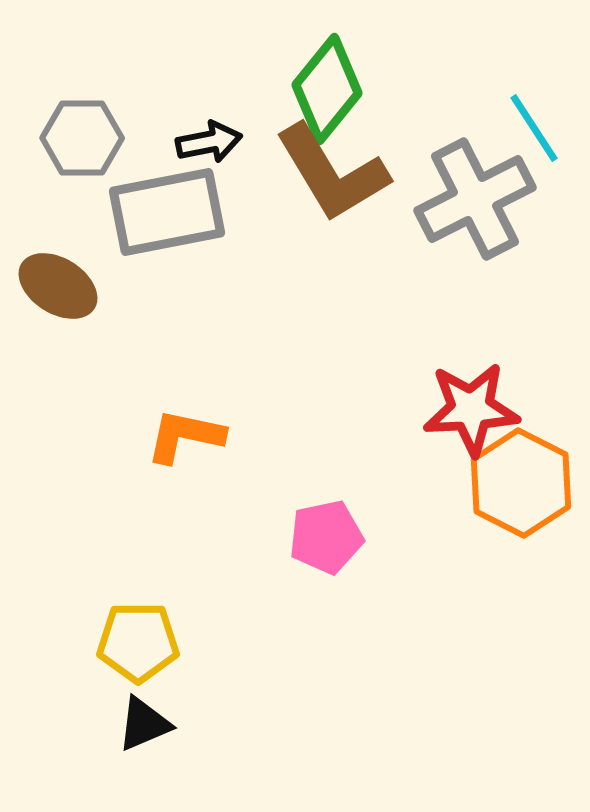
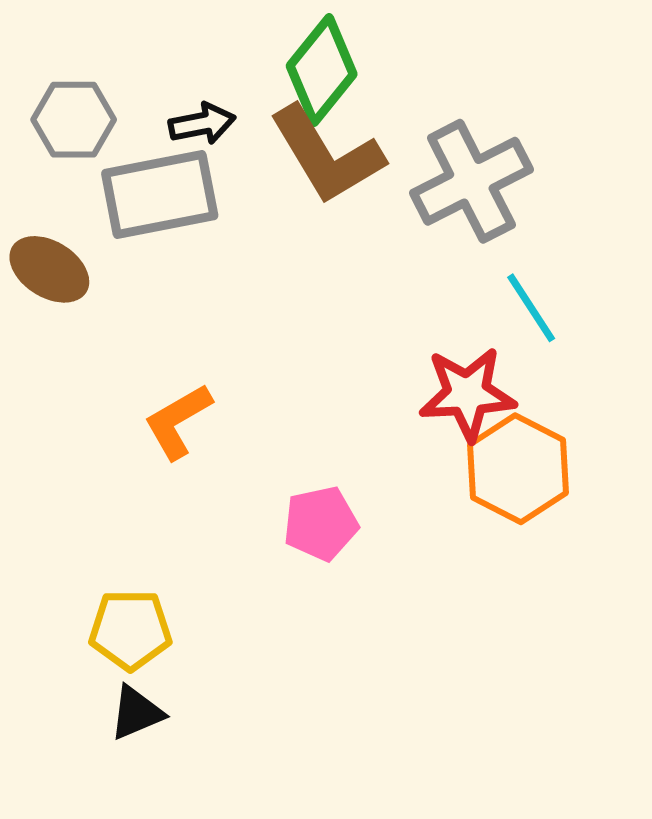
cyan line: (534, 128) -> (531, 308), moved
orange L-shape: (185, 436) -> (178, 421), turned -42

